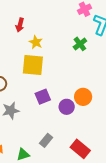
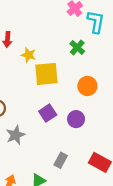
yellow square: (33, 65) -> (46, 74), moved
orange circle: (83, 97) -> (87, 86), moved

